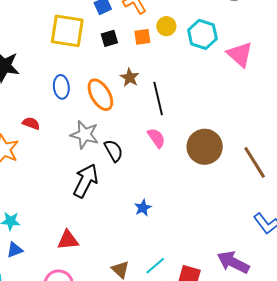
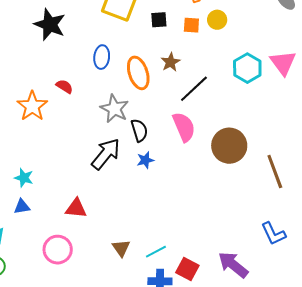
cyan hexagon: (202, 34) -> (247, 68), moved
black line: (158, 98) -> (194, 89), turned 48
pink semicircle: (156, 138) -> (184, 127), size x1.4
blue star: (143, 208) -> (145, 160), moved

